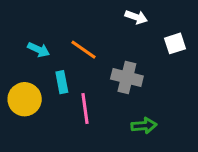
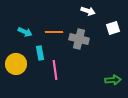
orange line: (83, 50) -> (54, 32), turned -36
gray cross: (127, 78) -> (79, 39), moved
green arrow: (144, 126) -> (113, 80), moved

